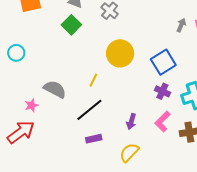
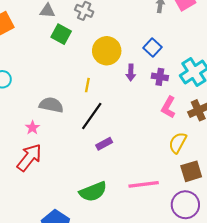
green square: (71, 25) -> (61, 34), moved
blue square: (163, 62) -> (152, 47), size x0.7
purple arrow: (131, 121) -> (131, 73), moved
yellow semicircle: (129, 152) -> (178, 143), moved

